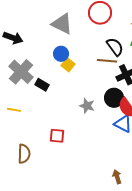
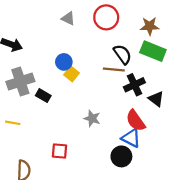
gray triangle: (62, 24) -> (68, 18), moved, size x0.6
gray cross: (21, 72) -> (20, 81), turned 30
black circle: (114, 98) -> (121, 156), moved

